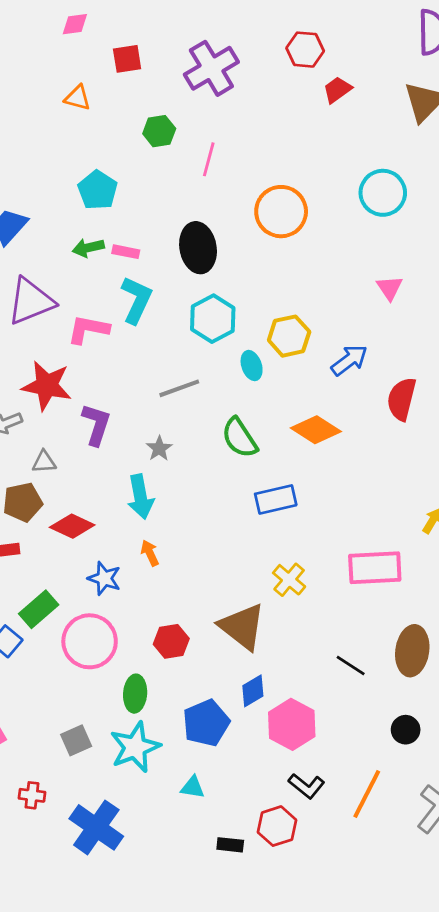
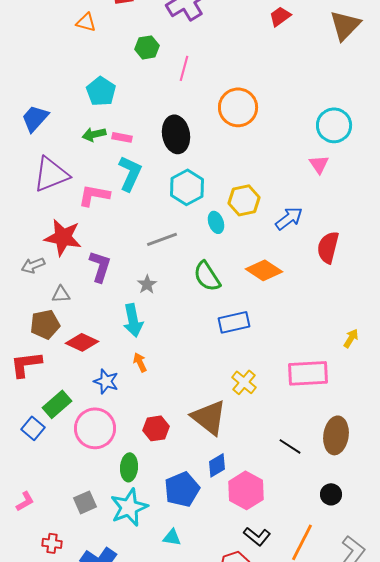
cyan circle: (383, 193) -> (334, 125), moved

